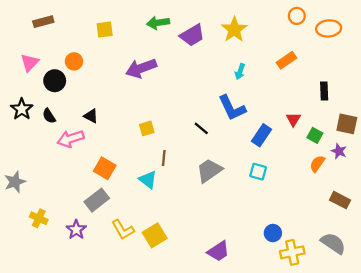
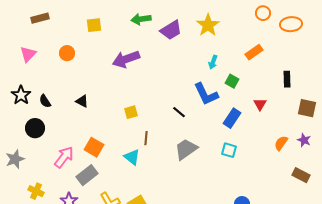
black circle: (55, 81) -> (35, 128), moved
green square: (315, 135) -> (232, 81), moved
pink arrow: (71, 139) -> (64, 157), moved, turned 145
purple star: (339, 151) -> (304, 140), moved

